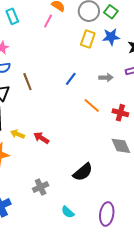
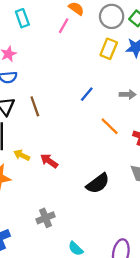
brown line: (27, 82) -> (35, 106), moved
black semicircle: (83, 172) -> (98, 183), moved

